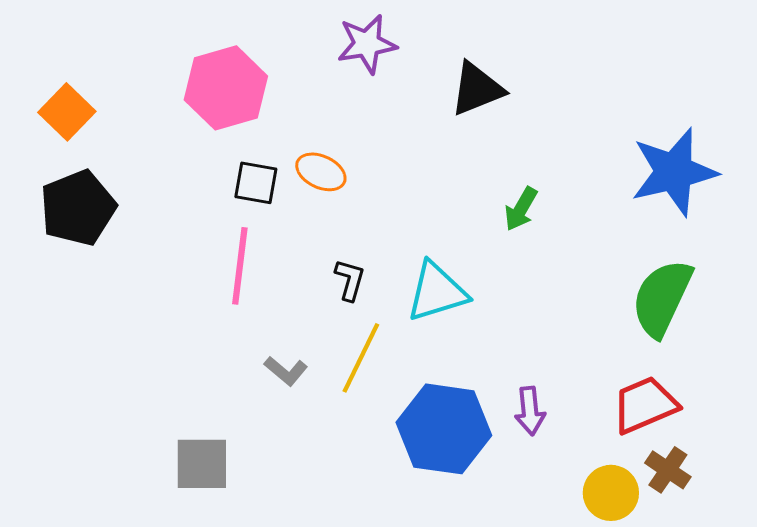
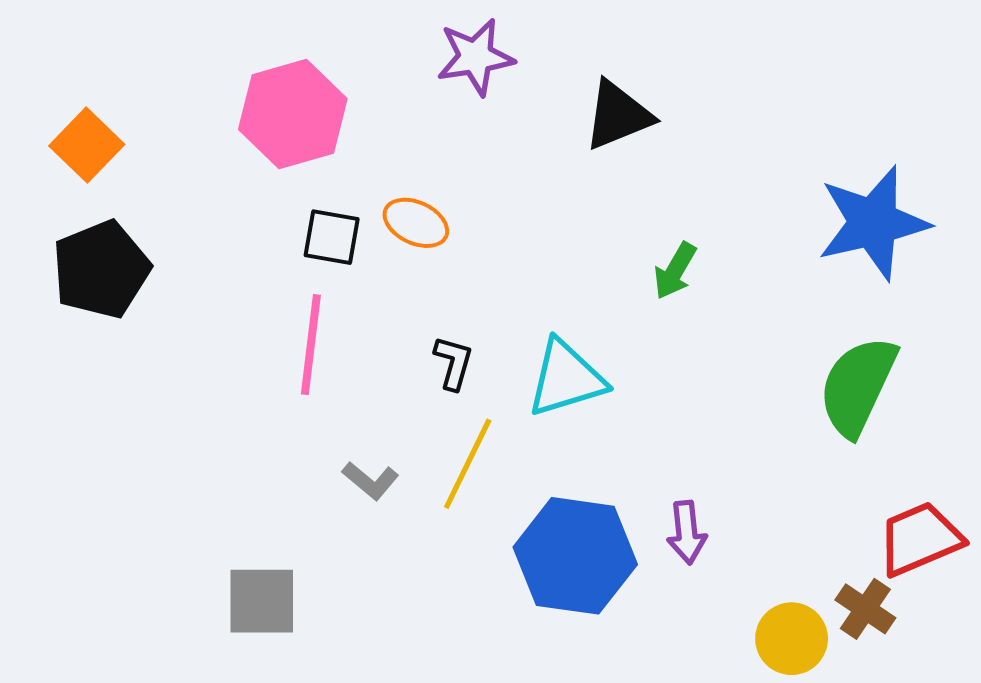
red trapezoid: (645, 405) -> (920, 539), moved

